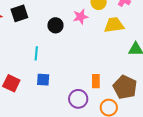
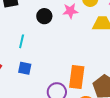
orange rectangle: (96, 81) -> (77, 77), size x1.6

